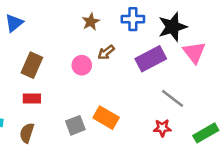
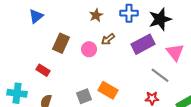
pink triangle: (194, 52) -> (175, 52), moved
brown rectangle: (32, 65) -> (61, 43), moved
red rectangle: (32, 98) -> (43, 70), moved, turned 32

